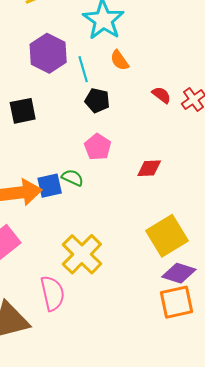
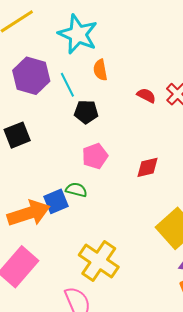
orange semicircle: (119, 60) -> (100, 70), turned 35
pink pentagon: (98, 147) -> (95, 156), turned 30

